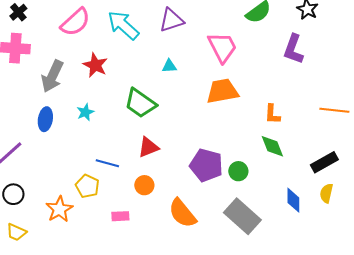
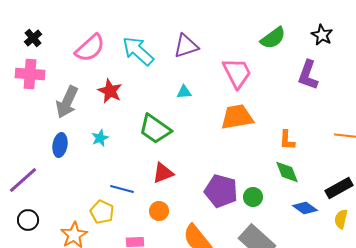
blue diamond: (293, 200) -> (305, 208), moved, turned -55

